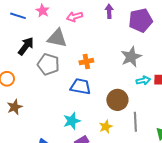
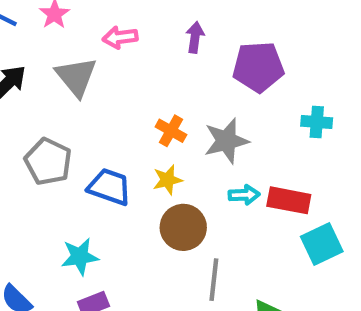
gray triangle: (57, 38) -> (76, 77), turned 30
orange cross: (86, 62) -> (171, 131), moved, turned 32
gray pentagon: (48, 64) -> (48, 162), moved
yellow star: (106, 127) -> (167, 180), moved

